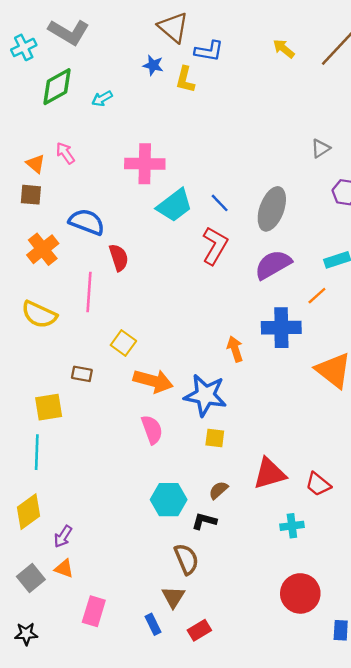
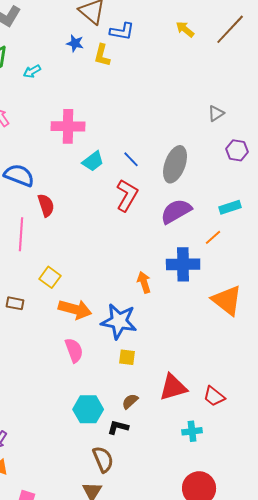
cyan trapezoid: (174, 205) -> (93, 161), size x0.7

